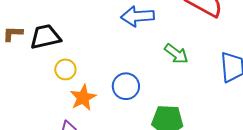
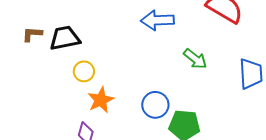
blue circle: (126, 86) -> (155, 105), moved

